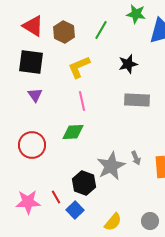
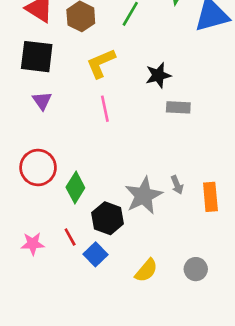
black star: (128, 64) -> (158, 75), moved
gray rectangle: (137, 100) -> (178, 107), size x0.7
green diamond: (73, 132) -> (75, 188), moved, turned -55
pink star: (28, 202) -> (33, 244), size x0.7

